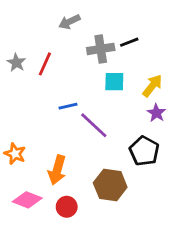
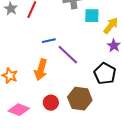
cyan square: (114, 82) -> (92, 16), moved
orange arrow: (57, 170) -> (41, 70), moved
red circle: (67, 207) -> (51, 103), moved

